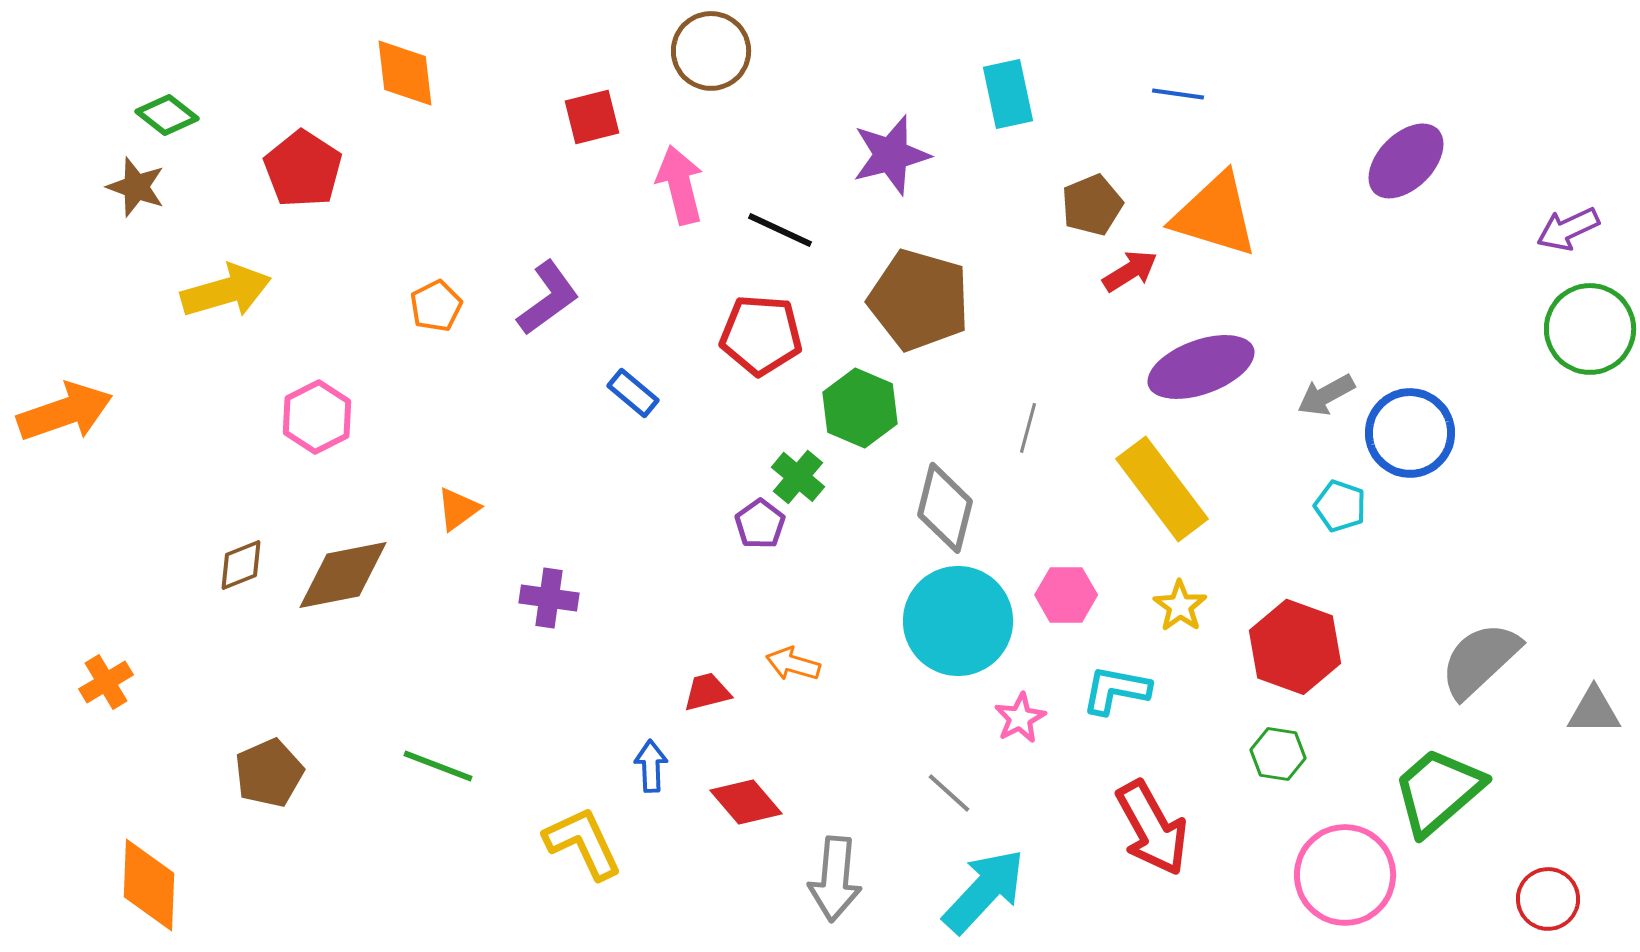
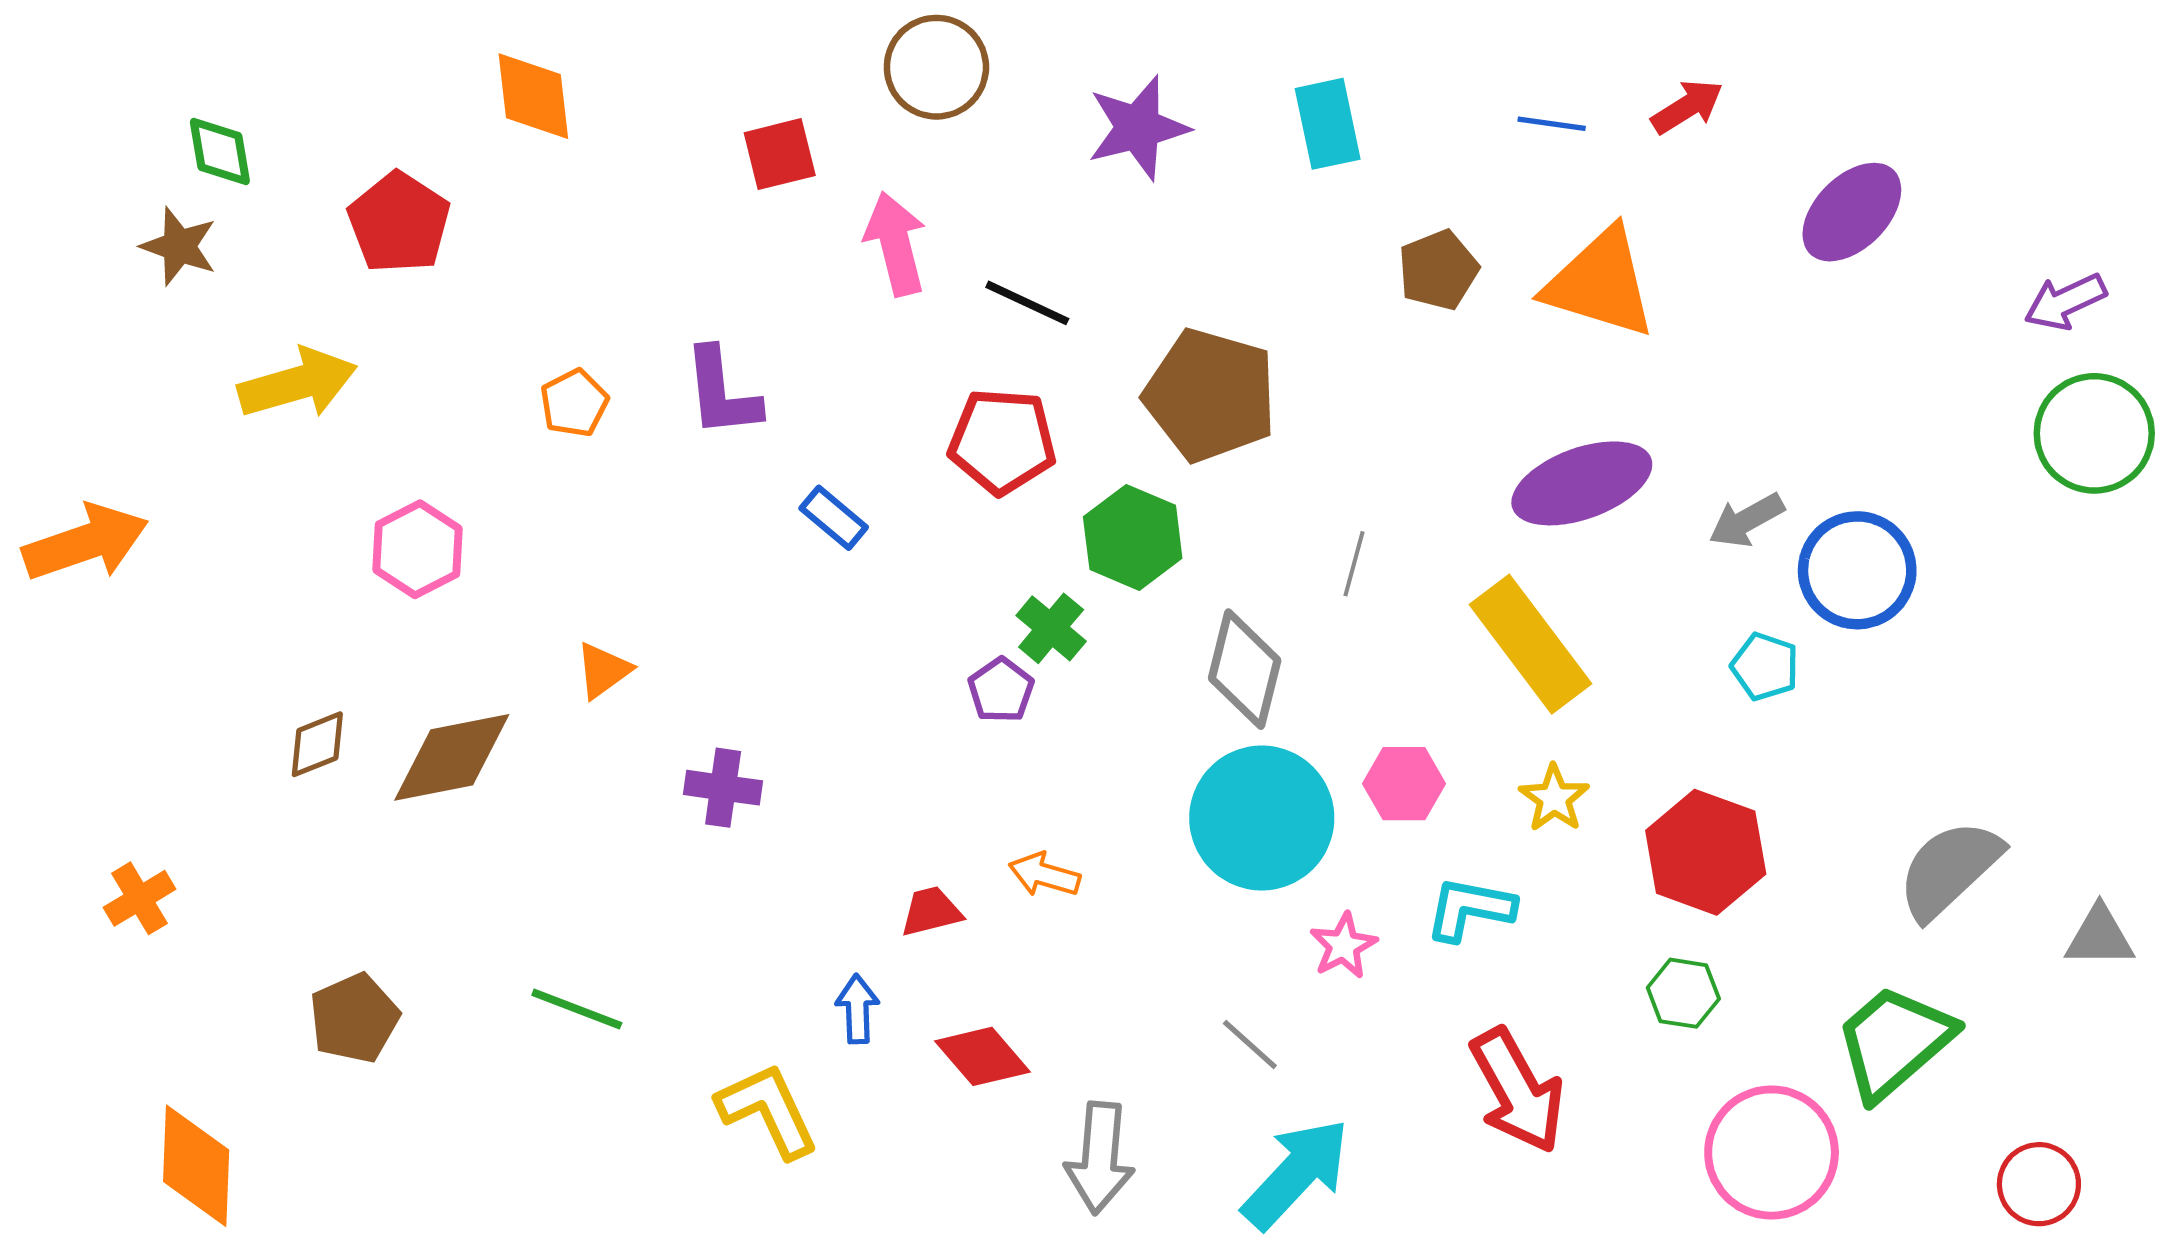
green diamond: (167, 115) -> (220, 151), turned 42
purple star: (891, 155) -> (1138, 128), moved
red arrow: (1130, 271) -> (1687, 107), moved
purple L-shape: (548, 298) -> (722, 393), turned 120

